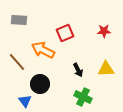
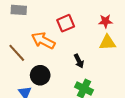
yellow triangle: (106, 69) -> (107, 43), moved

